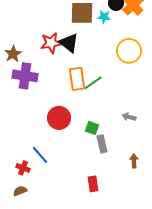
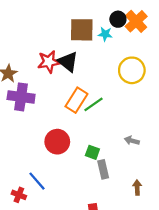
orange rectangle: (77, 79) -> (76, 100), turned 40

